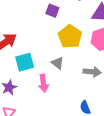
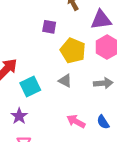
pink arrow: (43, 83) -> (76, 121), moved, turned 138

